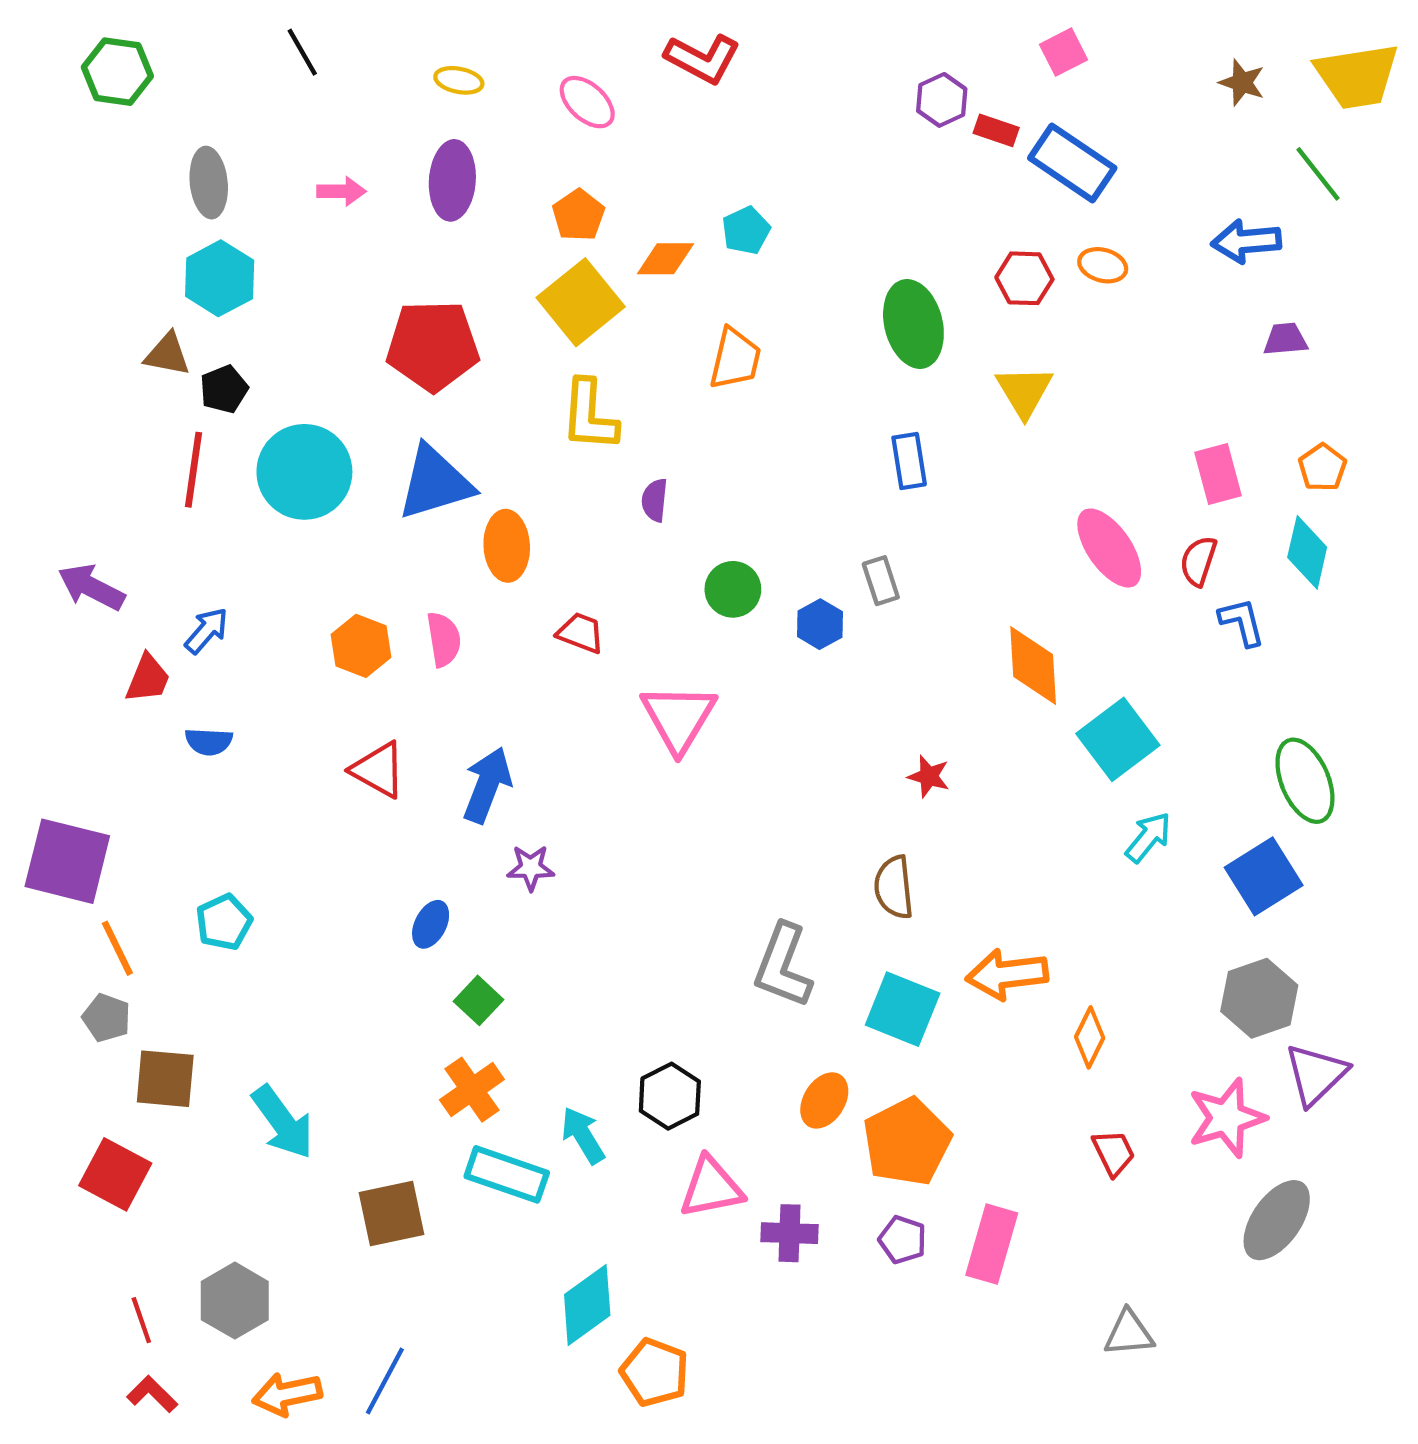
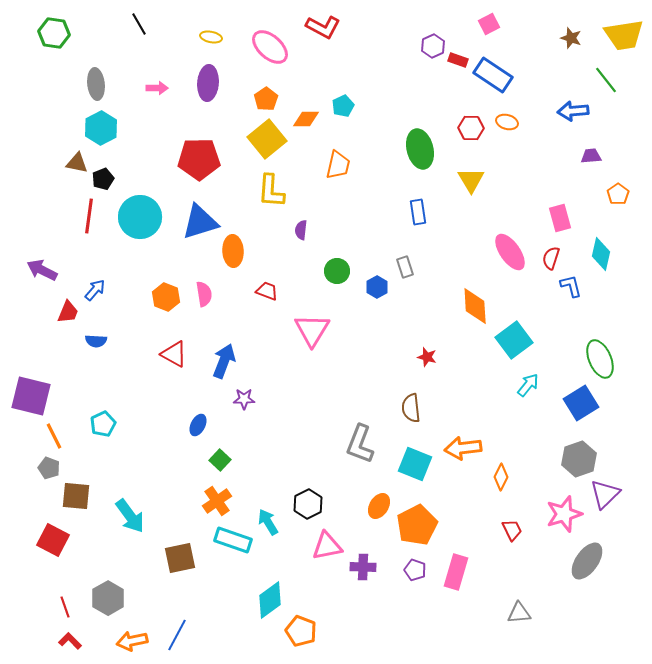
pink ellipse: (587, 102) -> (270, 47), size x1.4
orange pentagon: (1322, 468) -> (618, 194), moved

